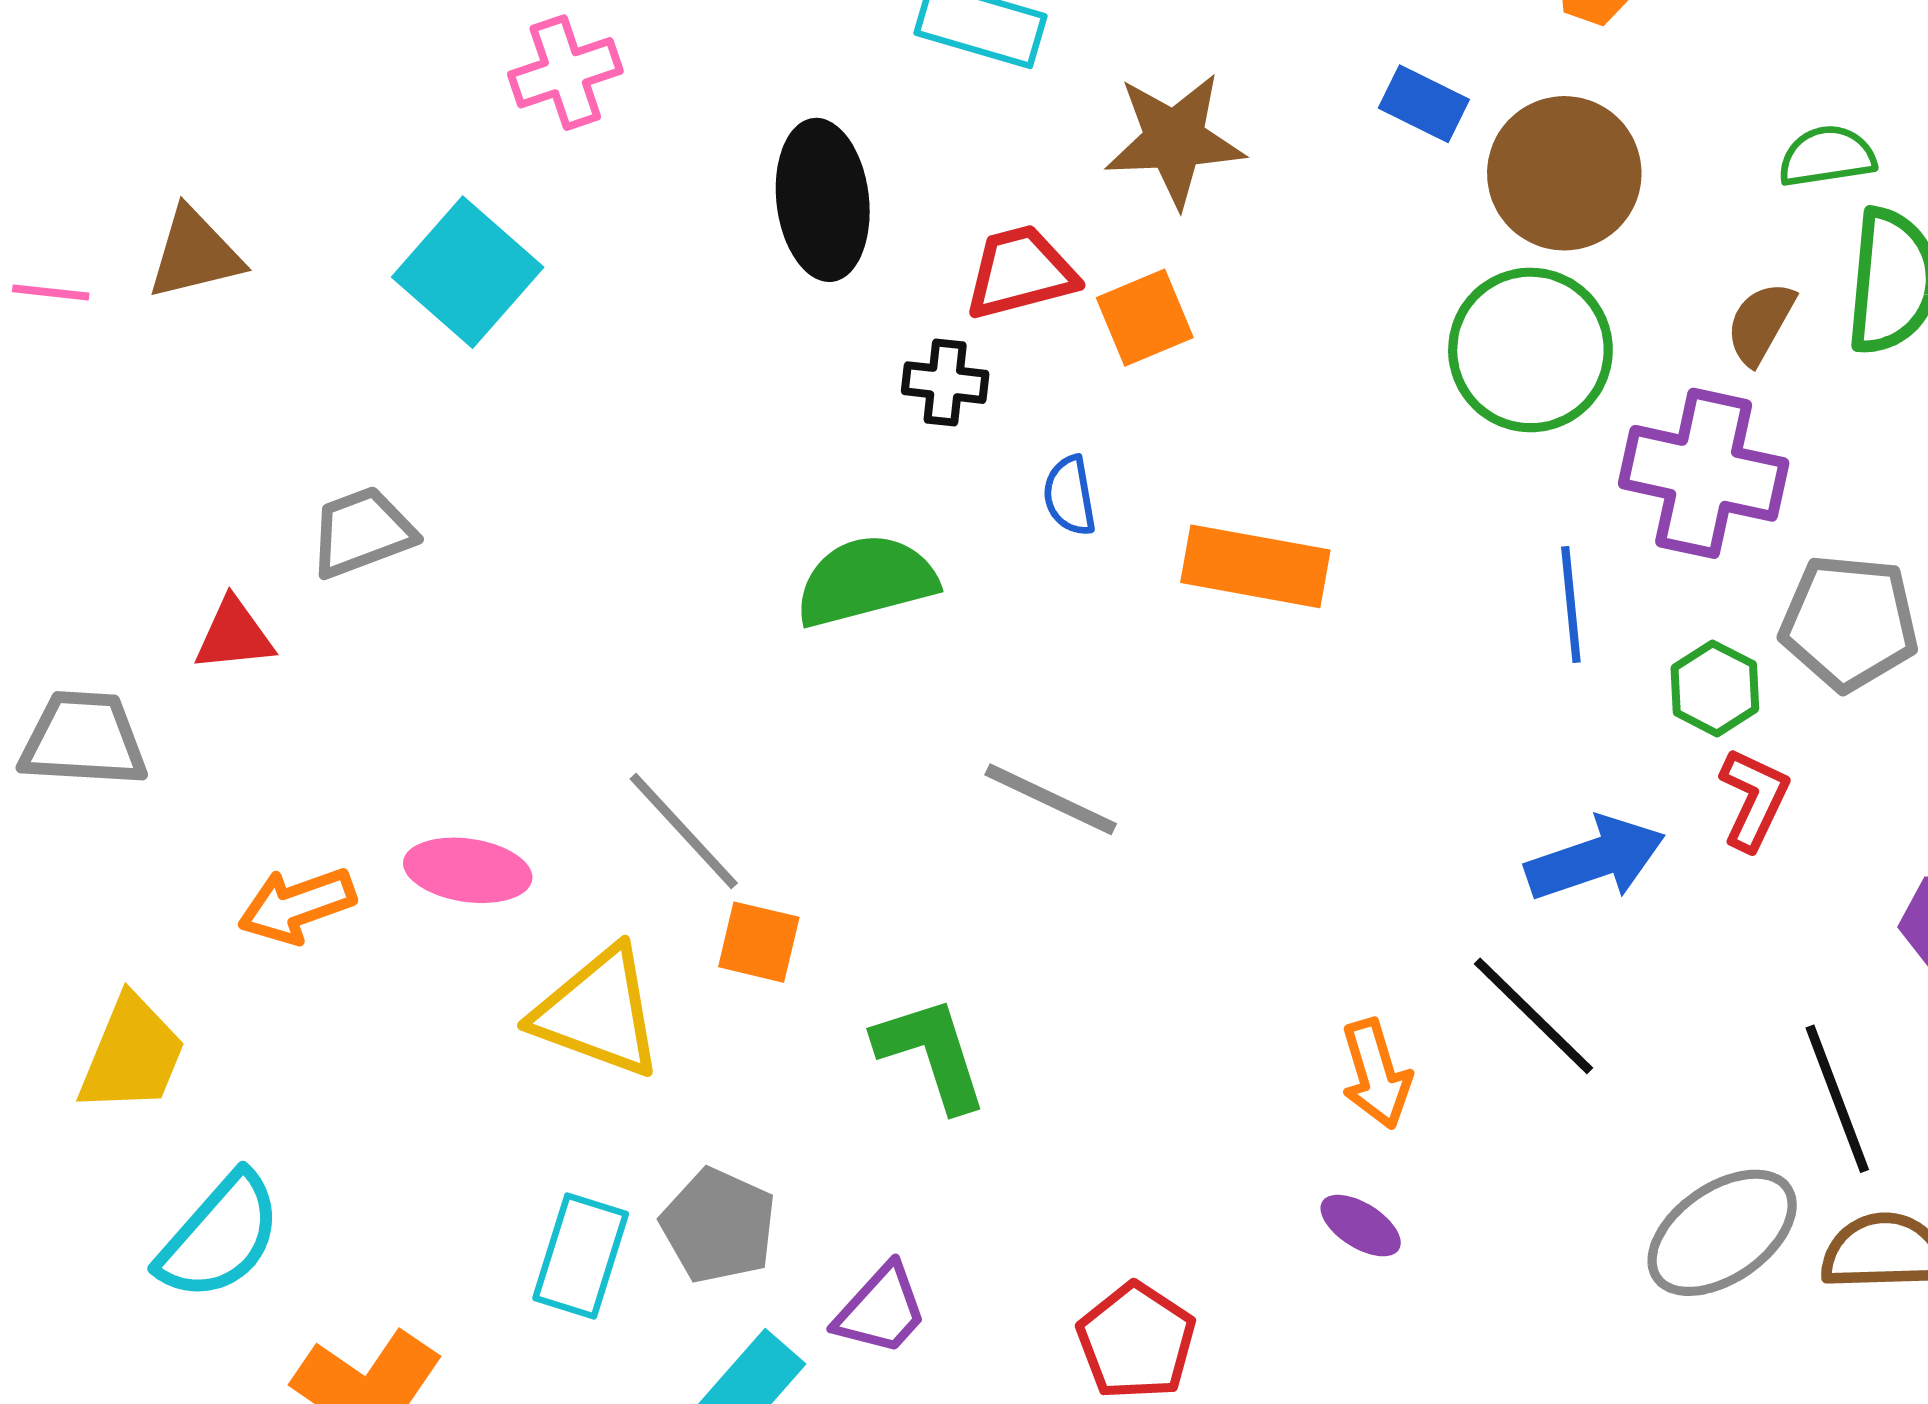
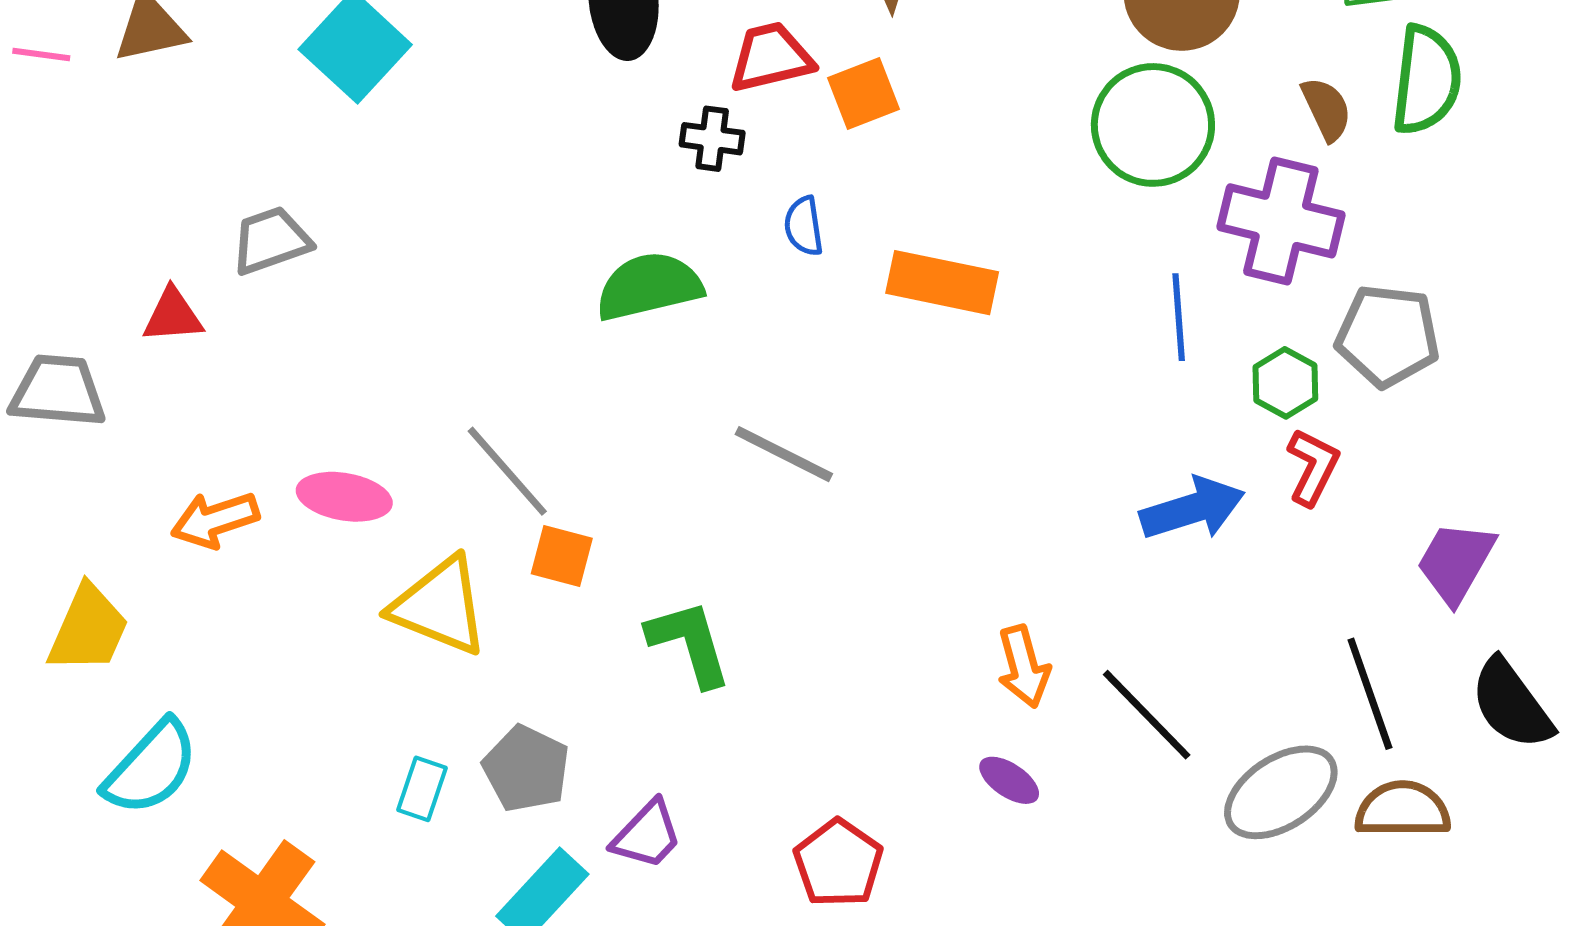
brown semicircle: (1761, 323) -> (1326, 109), turned 124
black line: (1534, 1016) -> (1147, 715), moved
cyan rectangle: (581, 1256) -> (422, 789), size x0.7

